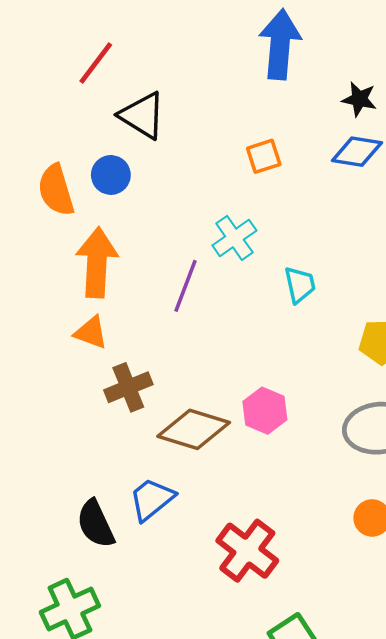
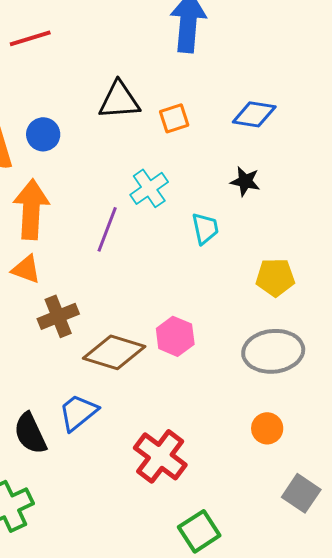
red line: (96, 63) -> (30, 38), turned 36
black star: (359, 99) -> (245, 181), moved
black triangle: (142, 115) -> (119, 100), moved, turned -36

